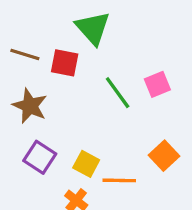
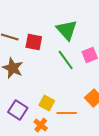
green triangle: (93, 28) -> (67, 30), moved
purple square: (40, 157) -> (18, 110), moved

